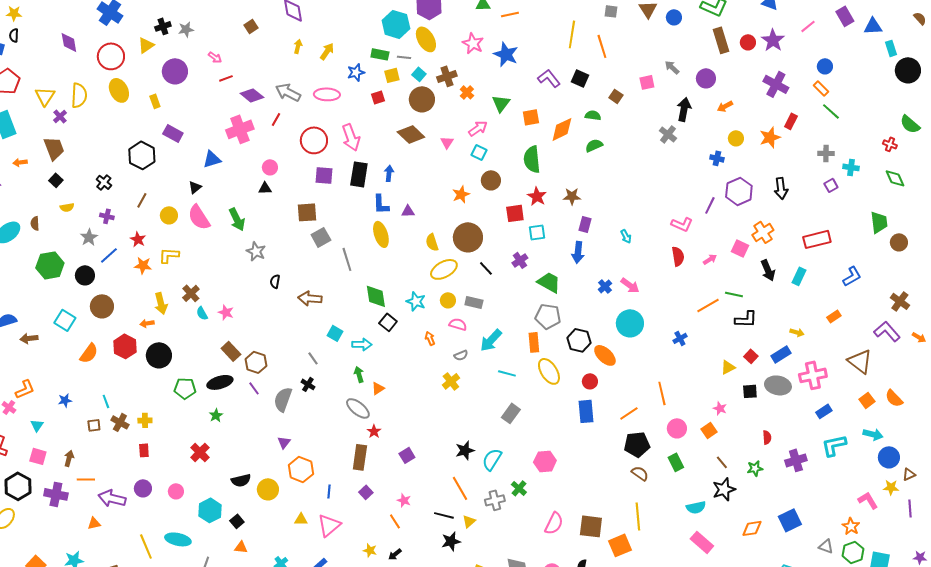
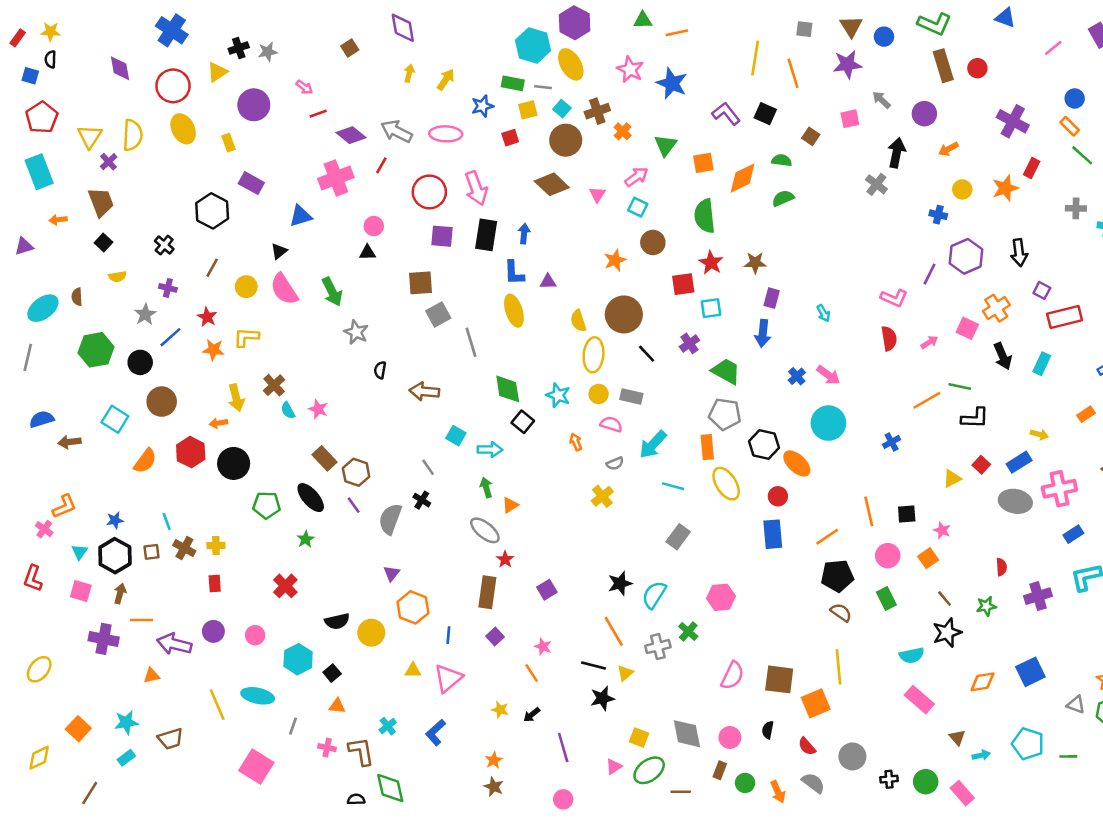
purple star: (773, 40) -> (847, 64), moved, turned 30
purple square: (831, 185) -> (1042, 290), moved, turned -32
yellow ellipse: (444, 269) -> (594, 355), turned -56
black ellipse: (220, 382) -> (311, 498), turned 65
black square: (750, 391) -> (907, 514), moved
black hexagon: (18, 486) -> (115, 556), moved

